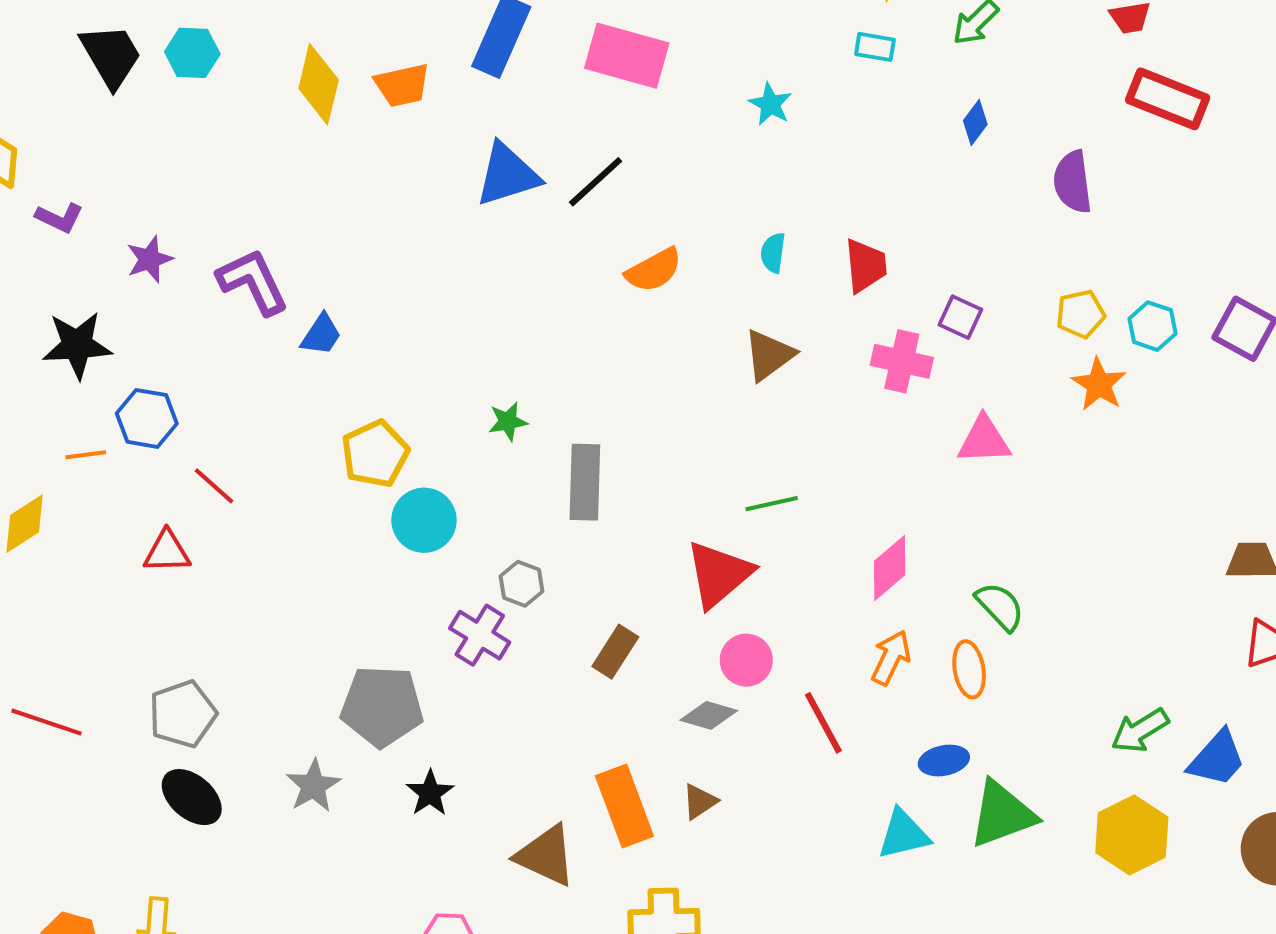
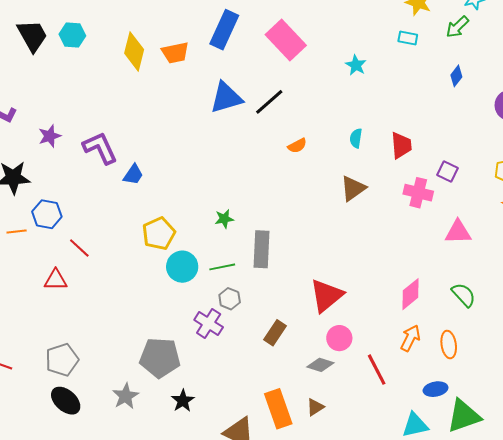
pink rectangle: (627, 56) -> (286, 40), turned 30
orange semicircle: (654, 270) -> (297, 146), size x0.7
green line: (772, 504) -> (222, 267), moved
green semicircle: (1000, 606) -> (464, 295), moved

